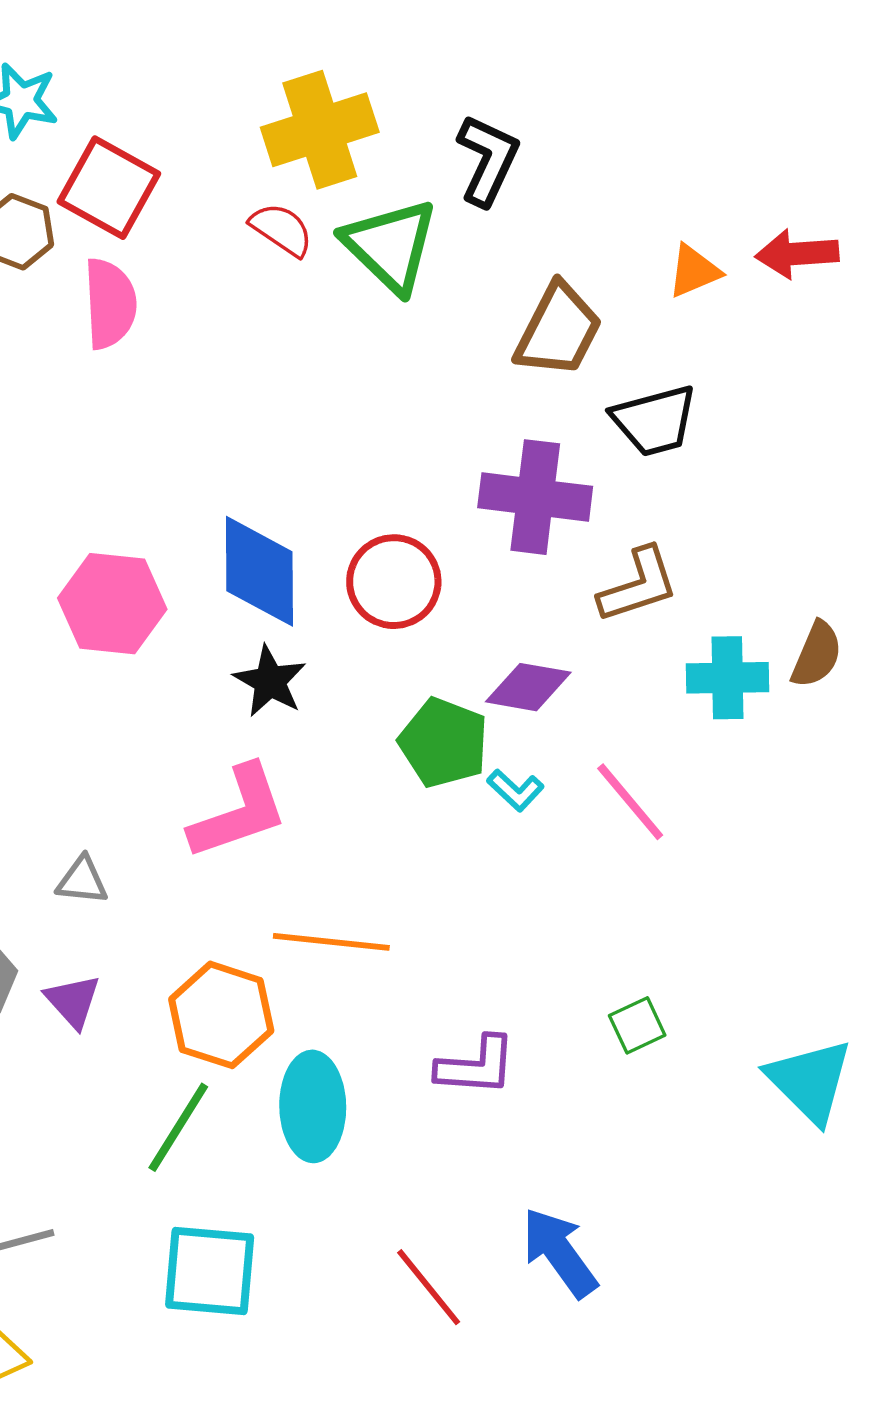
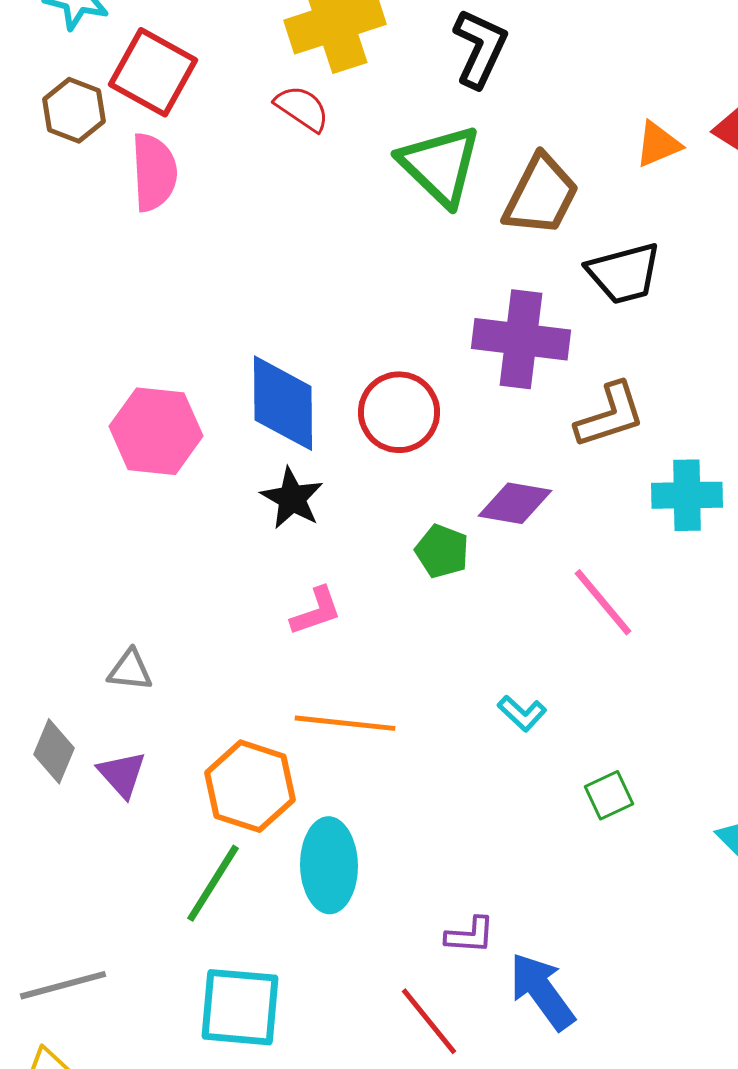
green triangle: (390, 246) -> (440, 165), moved
green pentagon: (444, 743) -> (442, 551), size x0.7
cyan L-shape: (515, 790) -> (522, 713), moved
pink L-shape: (239, 812) -> (316, 611), moved, size x0.6
purple L-shape: (476, 1066) -> (470, 935), moved, size x0.7

